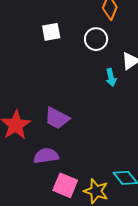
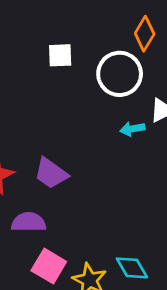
white circle: (96, 39) -> (120, 74), size x1.4
cyan arrow: (111, 77) -> (132, 129), turned 84

